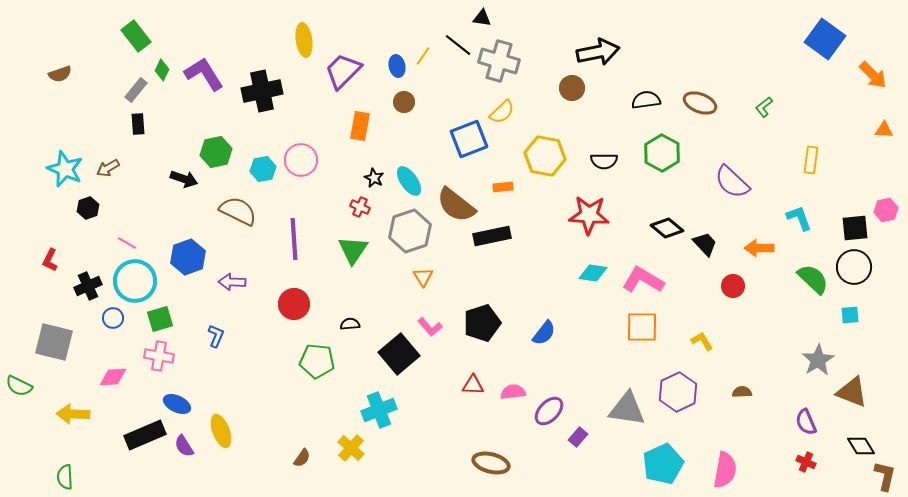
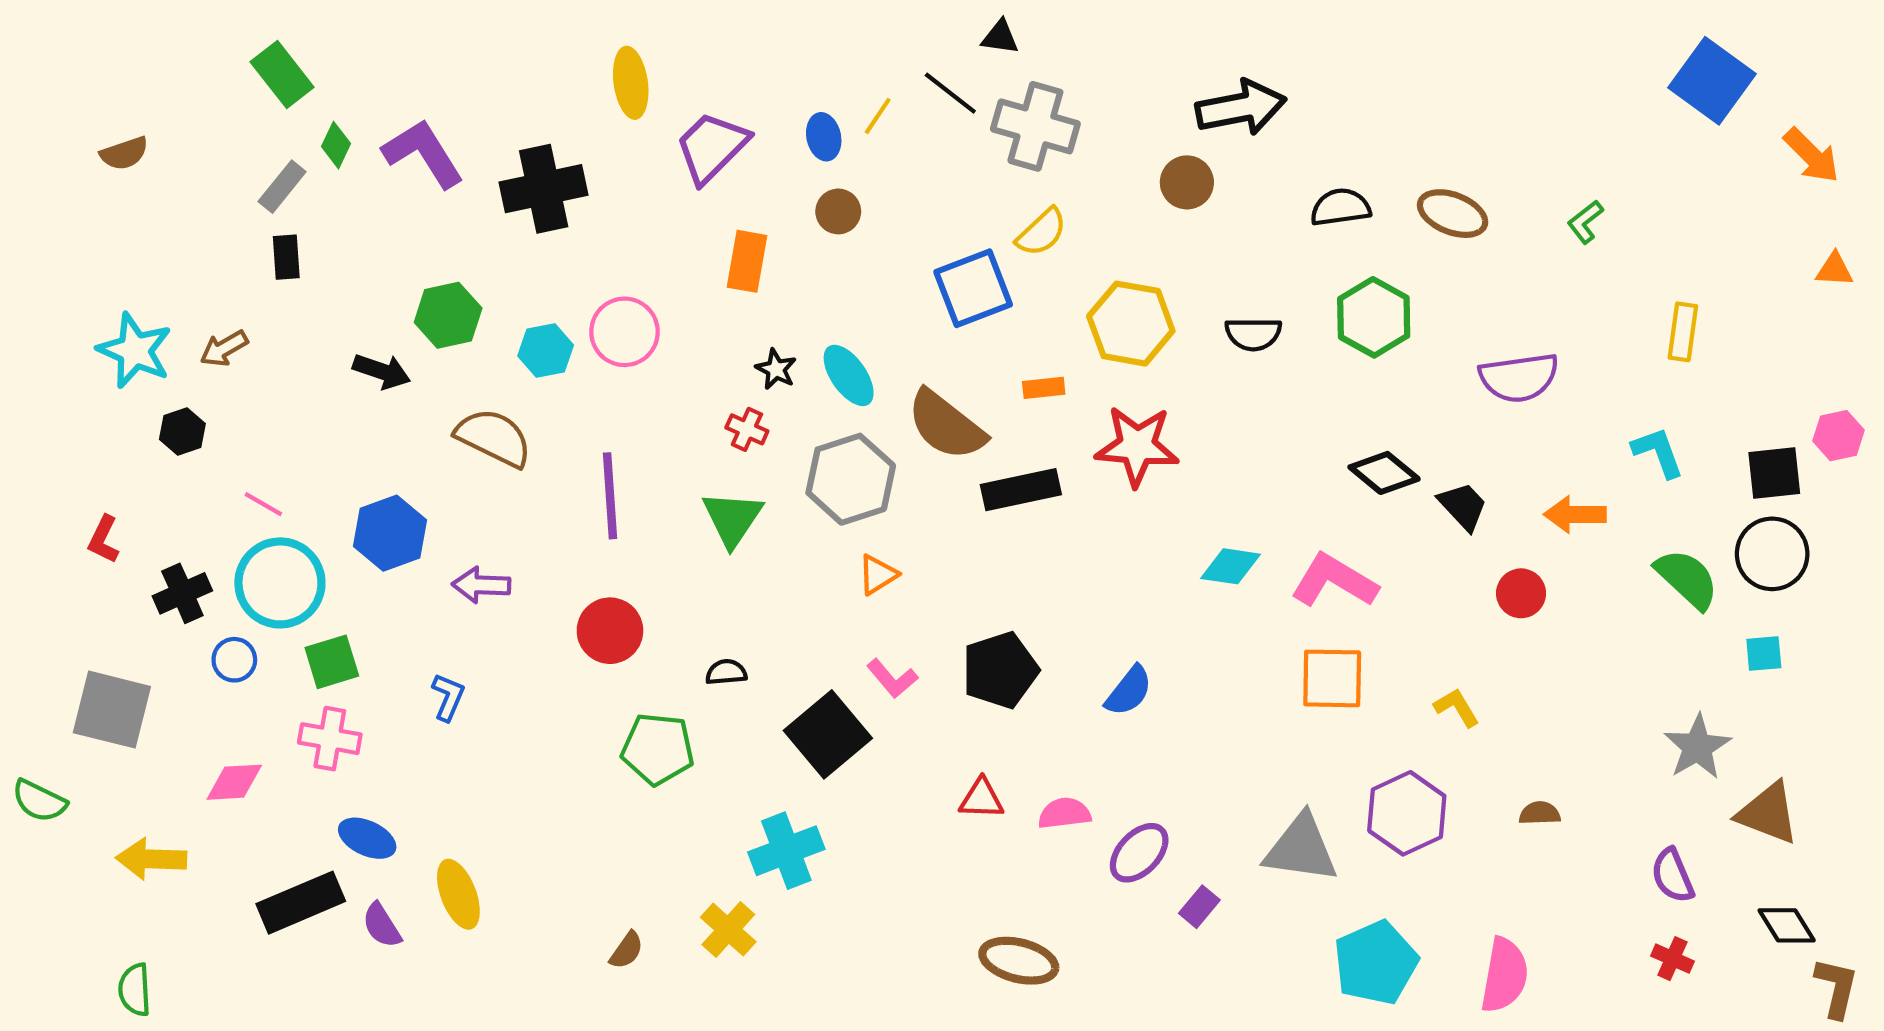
purple semicircle: (732, 182) -> (1519, 377), turned -51
red star: (589, 215) -> (1137, 446), moved
orange triangle: (423, 277) -> (878, 575), turned 30

